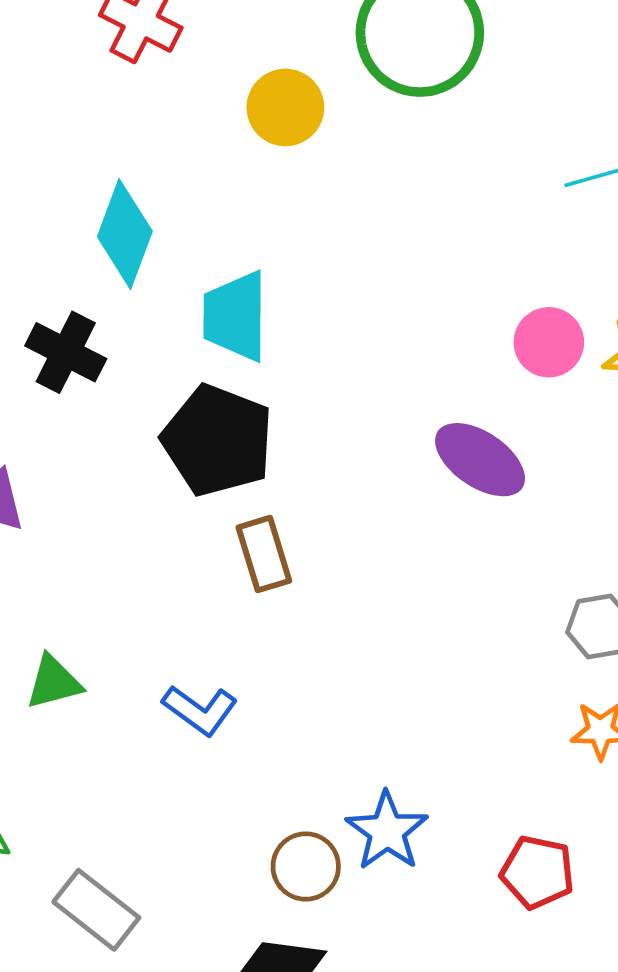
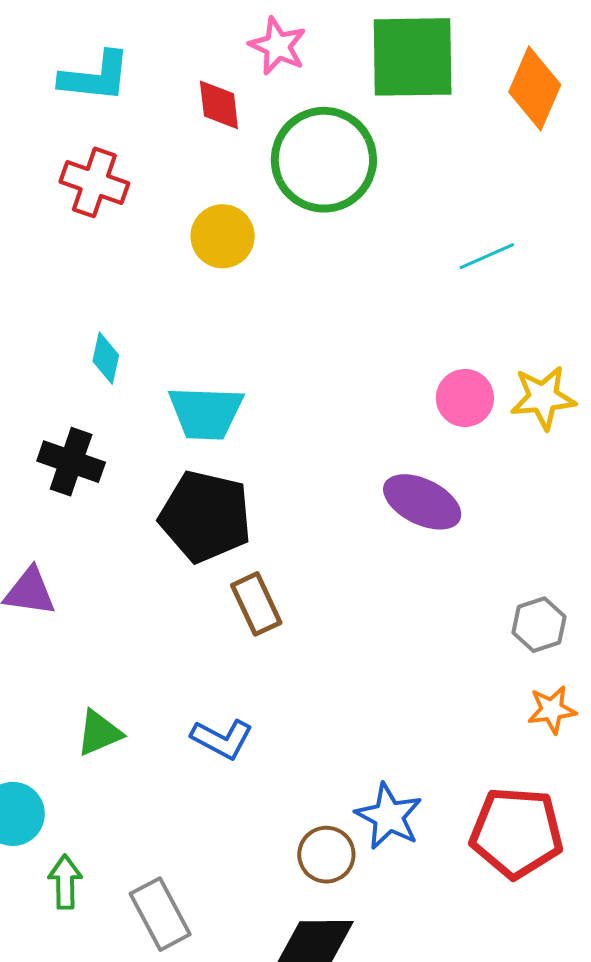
cyan diamond: (125, 234) -> (106, 358), size x0.6
cyan trapezoid: (235, 316) -> (206, 413), turned -80
red pentagon: (537, 872) -> (516, 833), size x1.5
gray rectangle: (96, 910) -> (160, 914), turned 32

